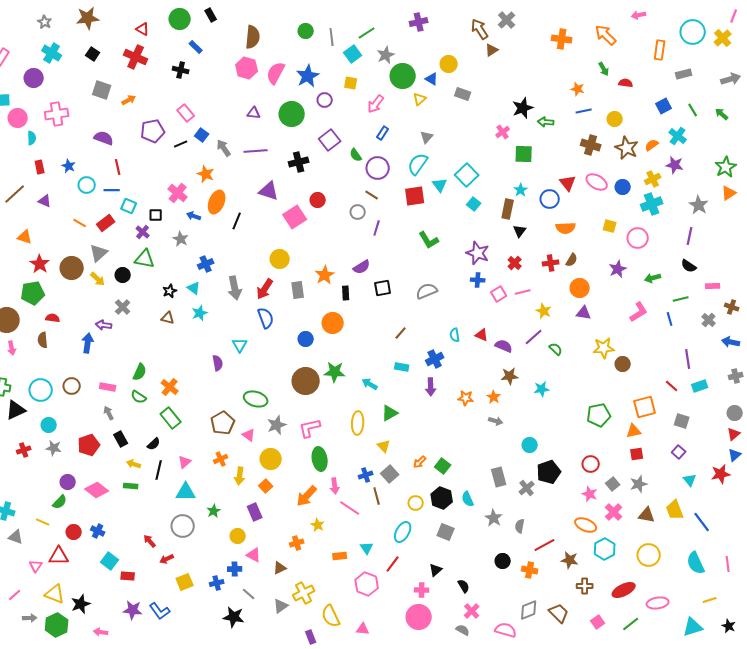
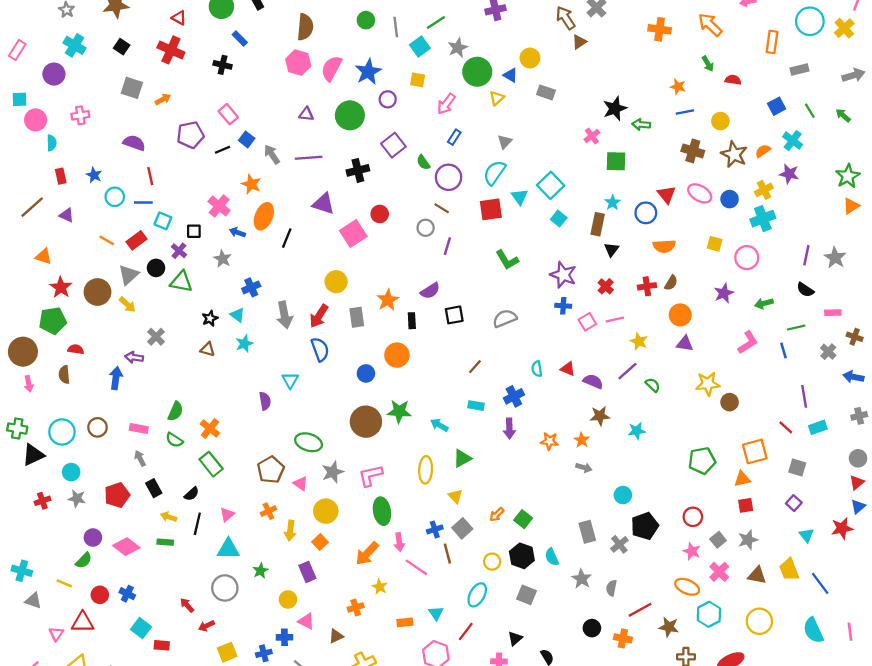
pink cross: (57, 114) -> (80, 115), size x0.7
gray star: (699, 205) -> (835, 258), moved
black circle: (123, 275) -> (156, 268), moved

